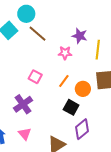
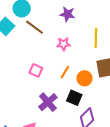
purple star: (80, 36) -> (67, 14), moved
purple cross: (23, 104) -> (48, 102), moved

